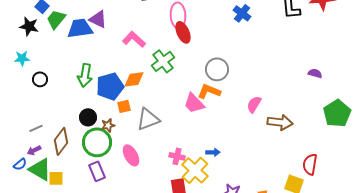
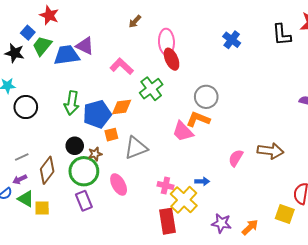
black circle: (40, 79) -> (26, 107), size x1.5
pink semicircle: (254, 104) -> (236, 158), moved
green triangle: (40, 169) -> (26, 199), size x0.7

